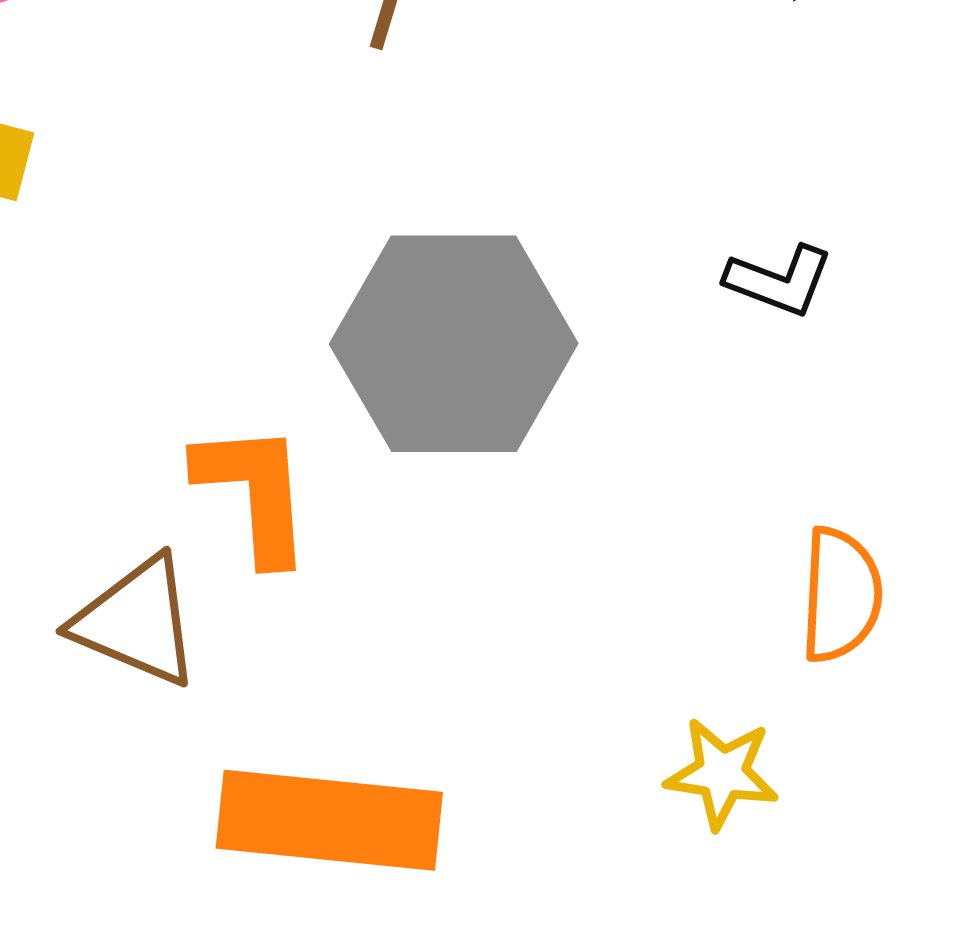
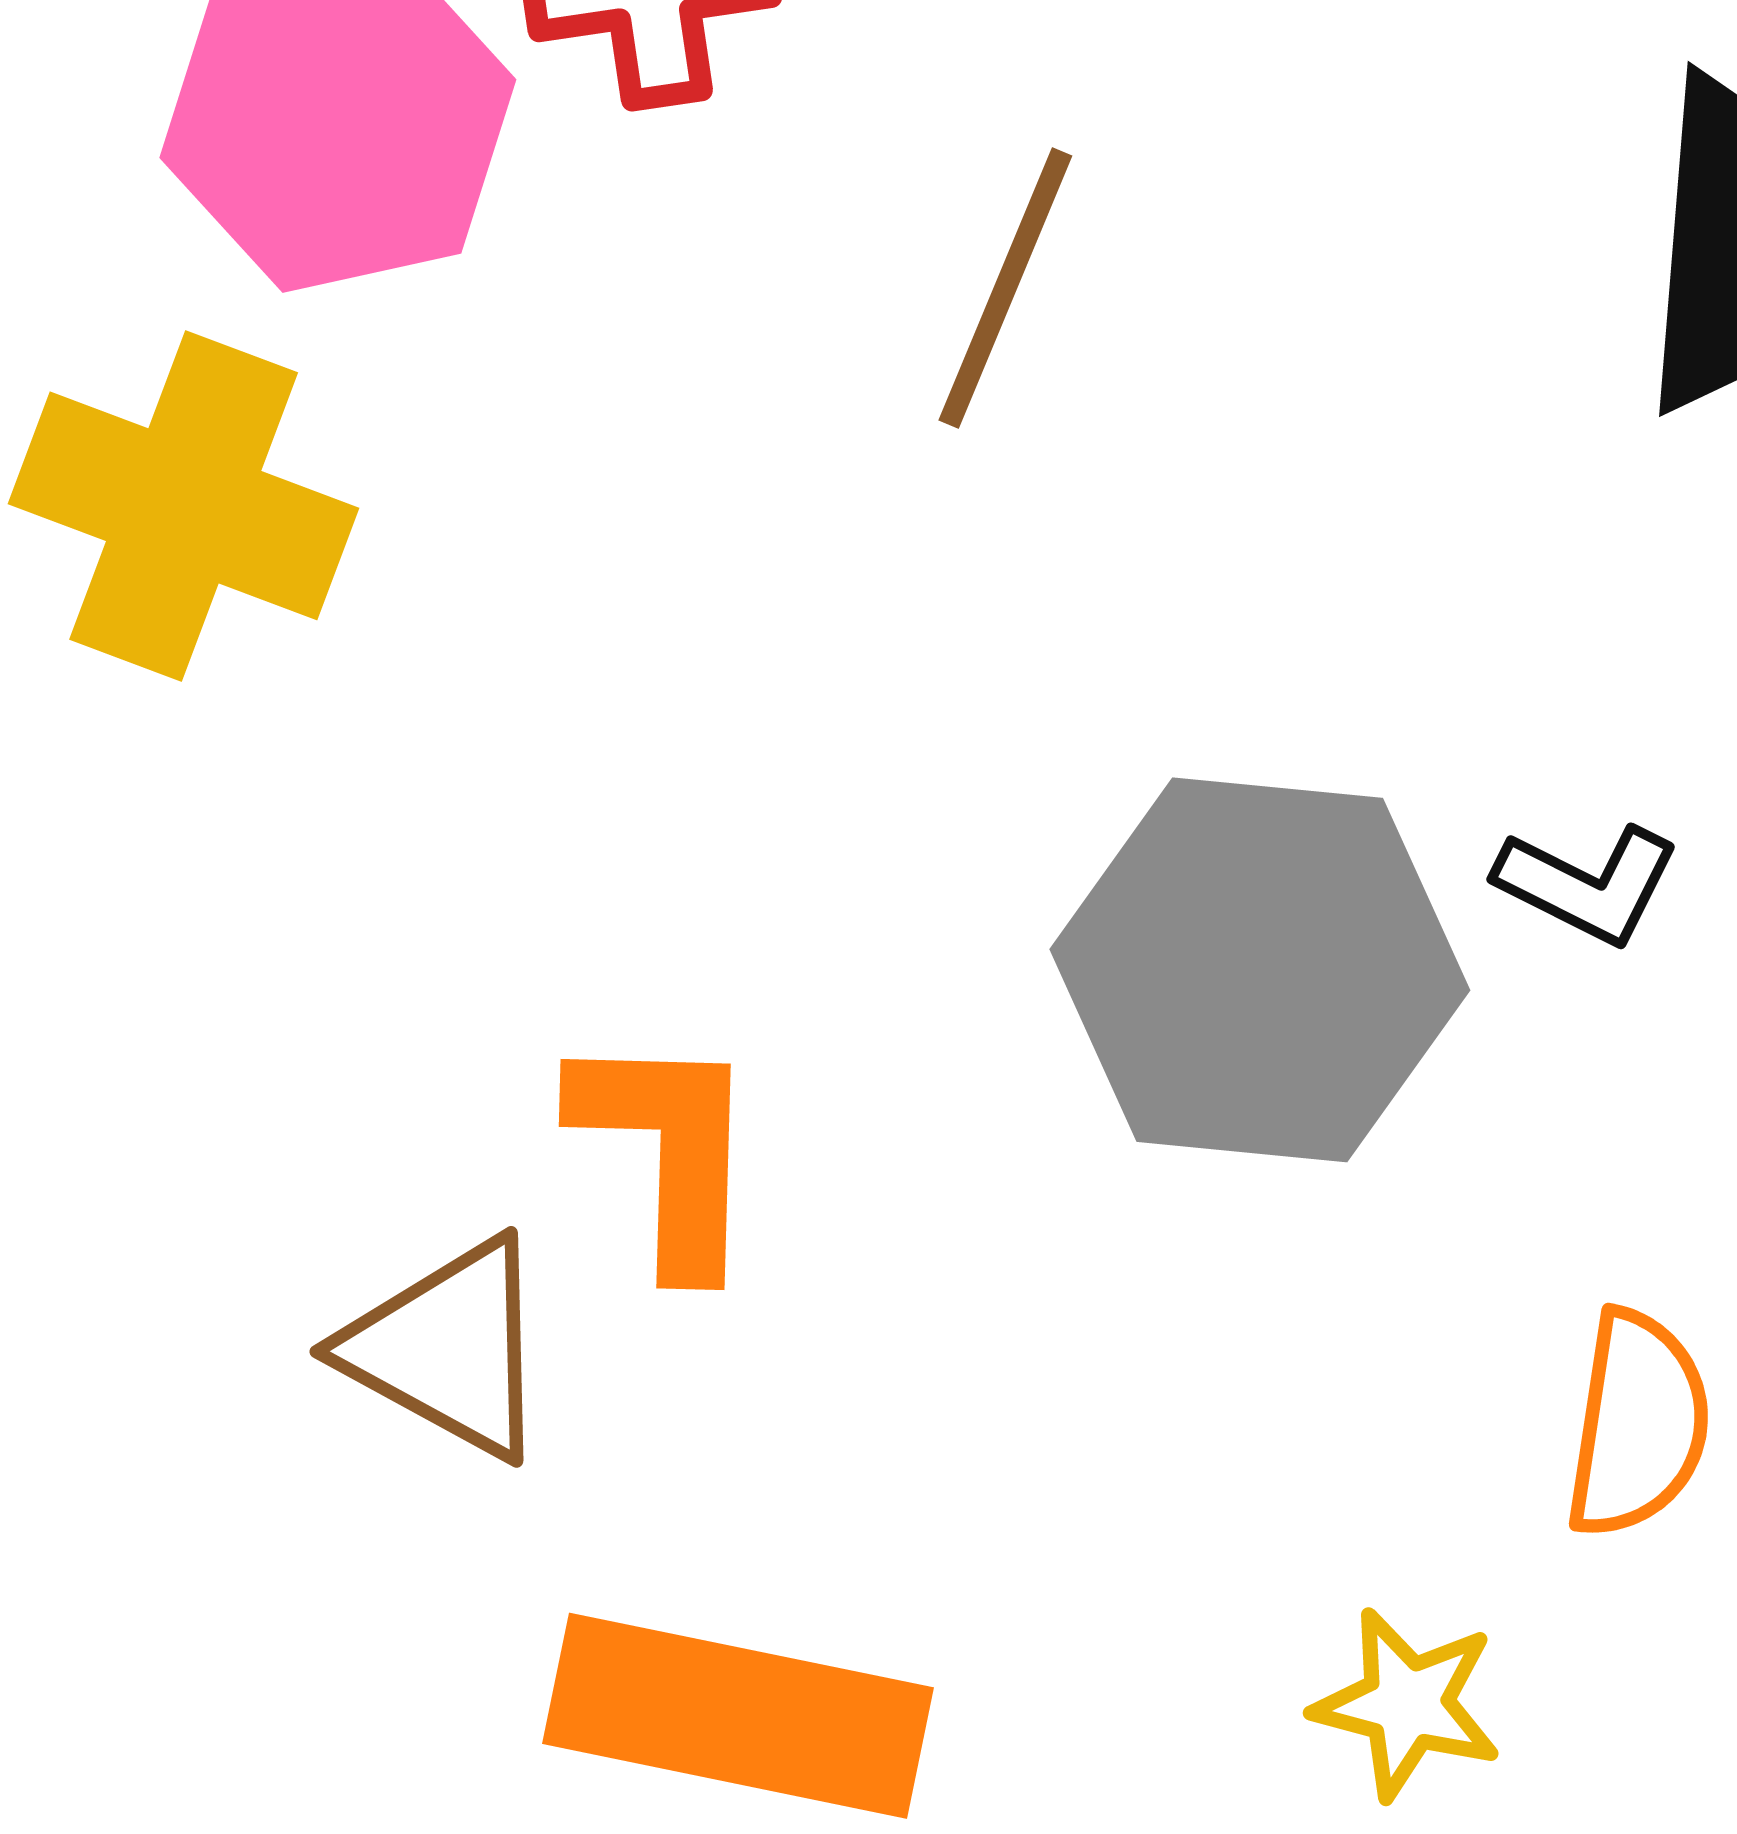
gray hexagon: (454, 344) -> (1260, 970), moved

